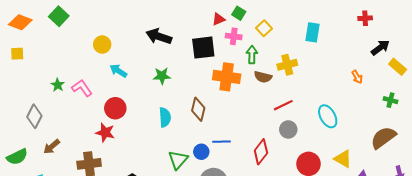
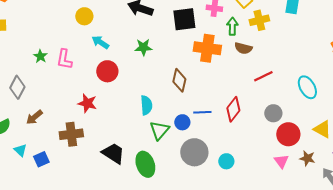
yellow cross: (287, 65) -> (259, 20), moved
pink L-shape: (82, 88) -> (64, 59), turned -135
red circle: (115, 108) -> (107, 71), moved
cyan semicircle: (165, 117) -> (146, 105), moved
gray circle: (288, 129) -> (273, 113), moved
red diamond: (261, 152) -> (233, 109), moved

